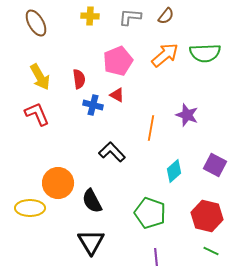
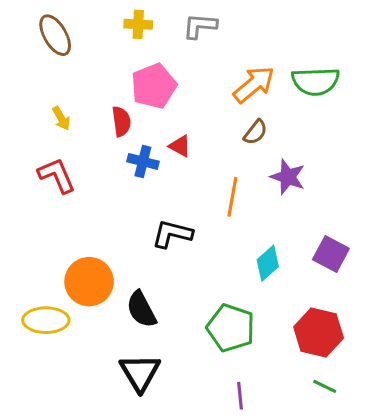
brown semicircle: (166, 16) -> (255, 132), moved
pink pentagon: (118, 61) -> (154, 86), moved
yellow arrow: (40, 77) -> (61, 118), size x0.6
black L-shape: (112, 152) -> (172, 234), turned -32

